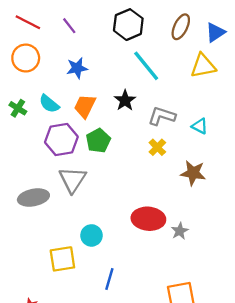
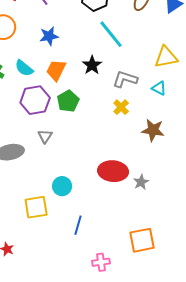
yellow triangle: (203, 66) -> (166, 57), moved
gray triangle: (73, 180) -> (45, 136), size x0.6

